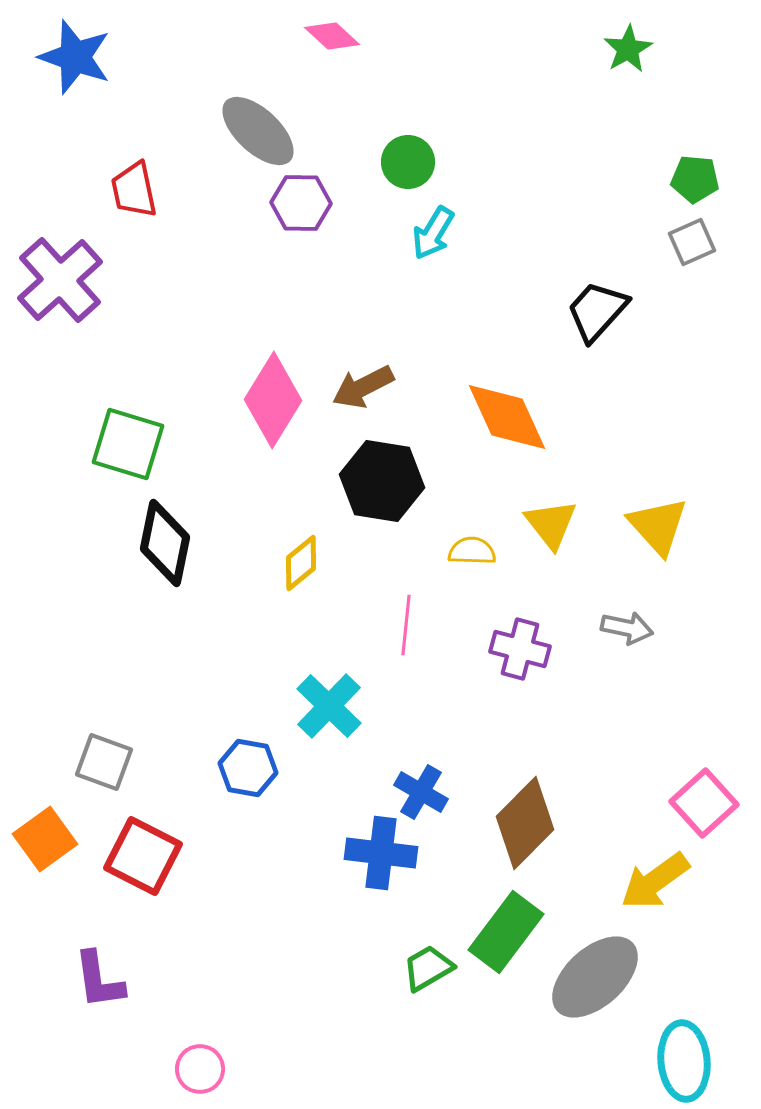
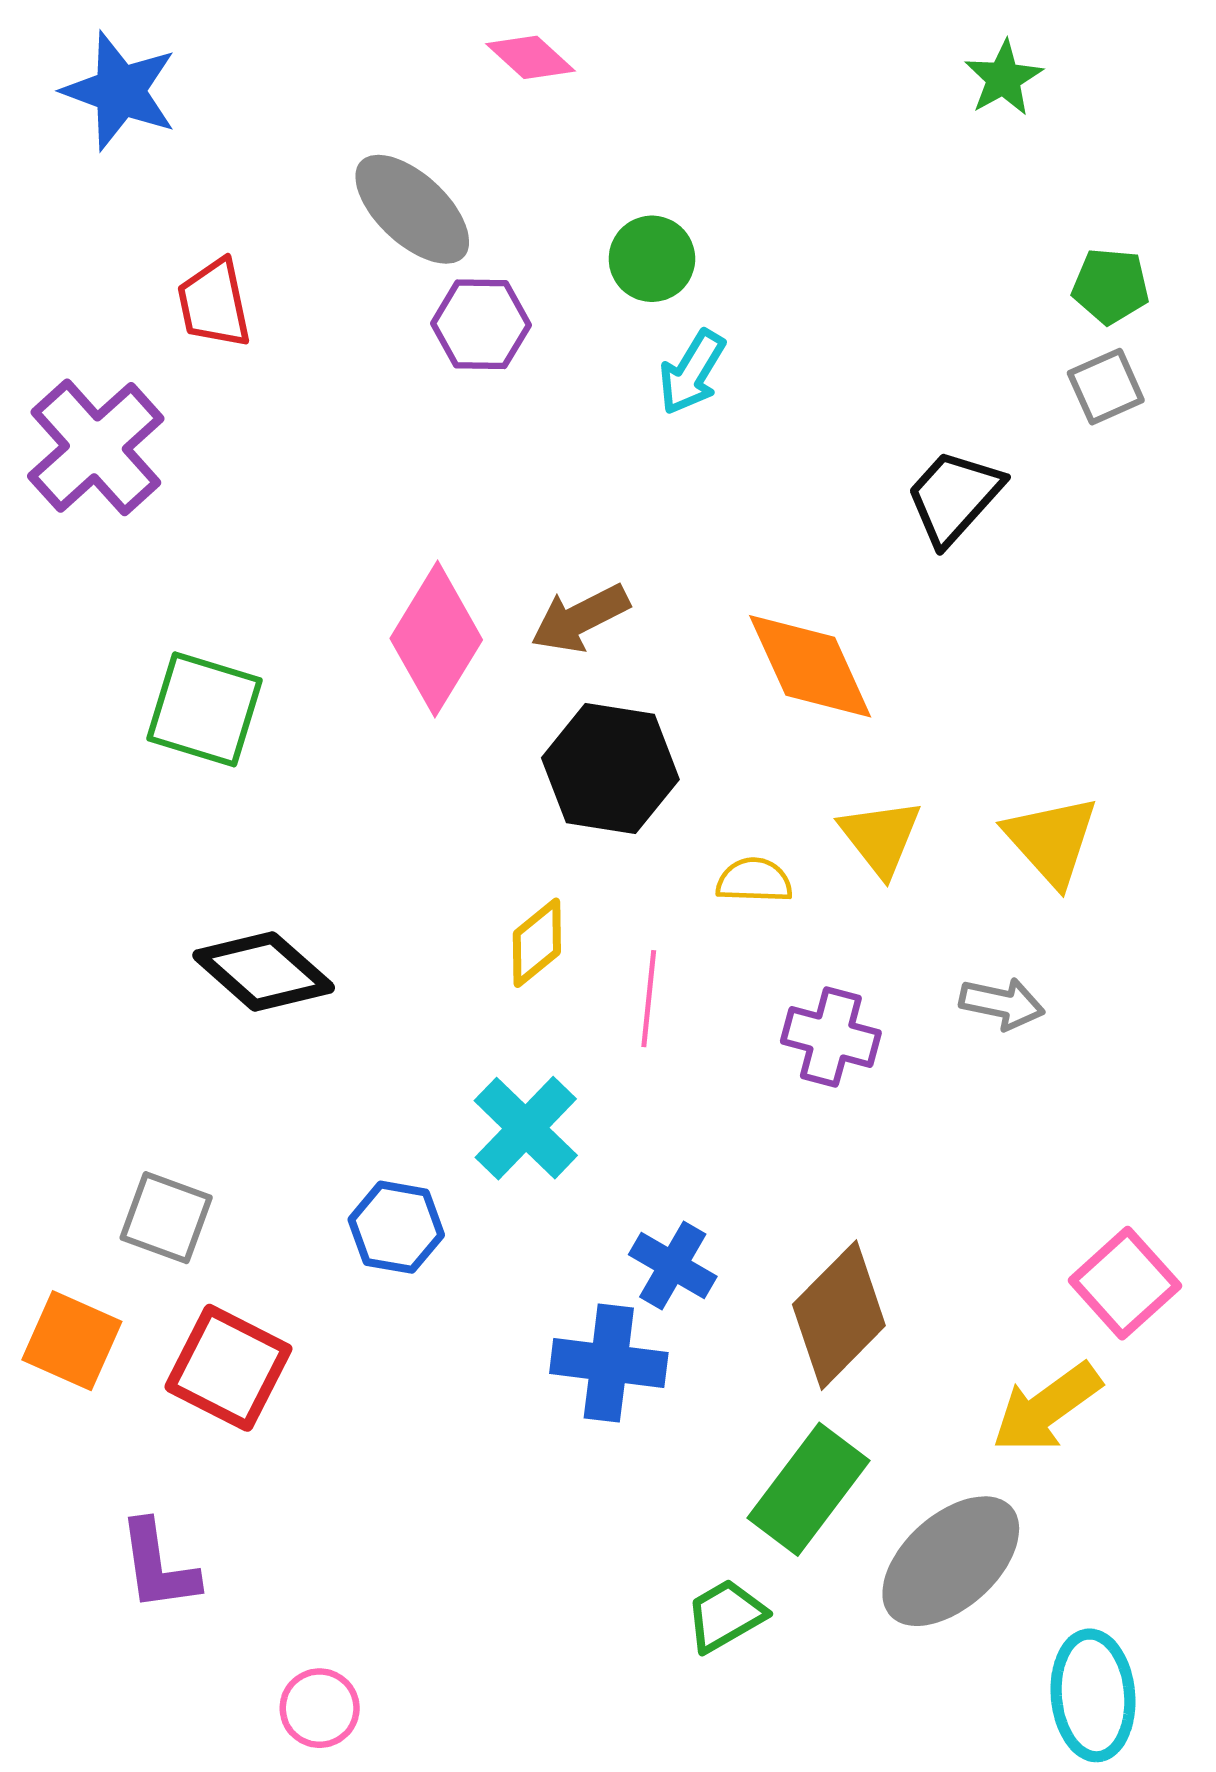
black diamond: (165, 543) -> (264, 971), moved, turned -60
yellow diamond: (301, 563) -> (537, 943), moved
orange square: (45, 839) -> (72, 1341), turned -30
green trapezoid: (428, 968) -> (725, 1615), moved

